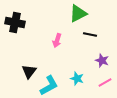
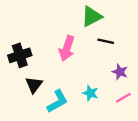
black cross: (15, 23) -> (20, 55), moved, turned -30
pink arrow: (57, 41) -> (67, 48), size x1.5

